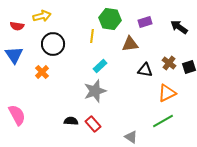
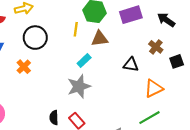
purple rectangle: (145, 22) -> (131, 15), size x1.5
brown triangle: (130, 44) -> (100, 39), moved
brown cross: (169, 63) -> (156, 47), moved
black semicircle: (71, 121) -> (54, 118), turned -96

